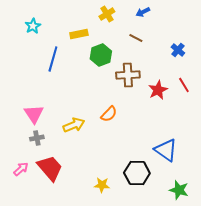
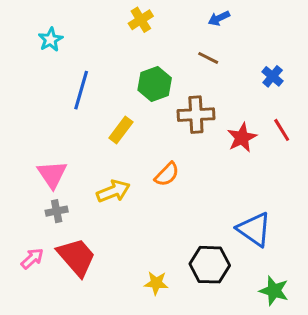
yellow cross: (107, 14) -> (141, 20), moved
yellow rectangle: (79, 34) -> (121, 130), moved, turned -42

